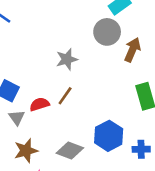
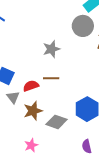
brown line: (65, 96) -> (51, 78), turned 56
brown star: (26, 151) -> (33, 111), moved

